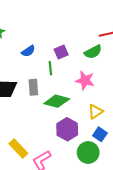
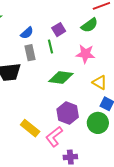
gray rectangle: (33, 87) -> (30, 53), moved
yellow triangle: (95, 112) -> (100, 82), turned -49
purple hexagon: (67, 129) -> (68, 113), moved

